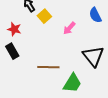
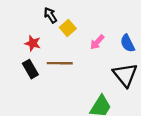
blue semicircle: (95, 15) -> (128, 43), moved
brown line: (48, 67) -> (60, 63), moved

